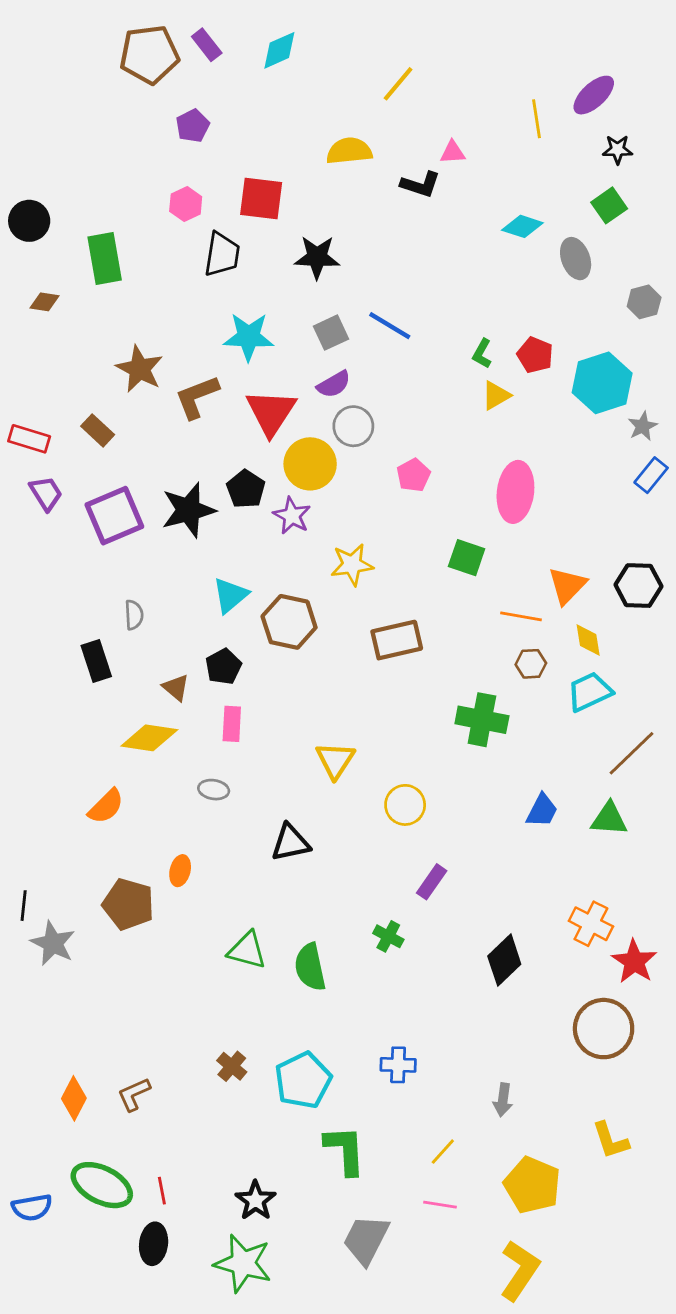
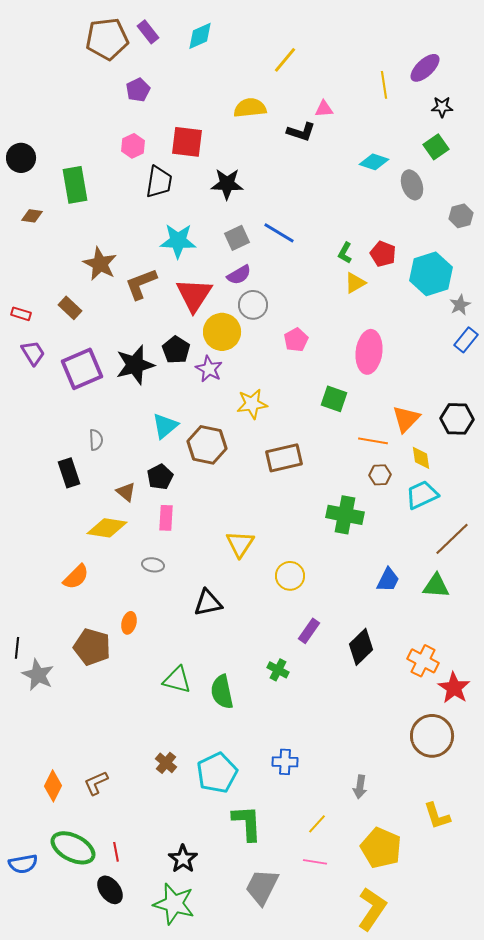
red rectangle: (29, 439) -> (21, 314), size x0.7
black diamond: (504, 960) -> (361, 647), moved
black ellipse: (154, 1244) -> (110, 890), turned -44

